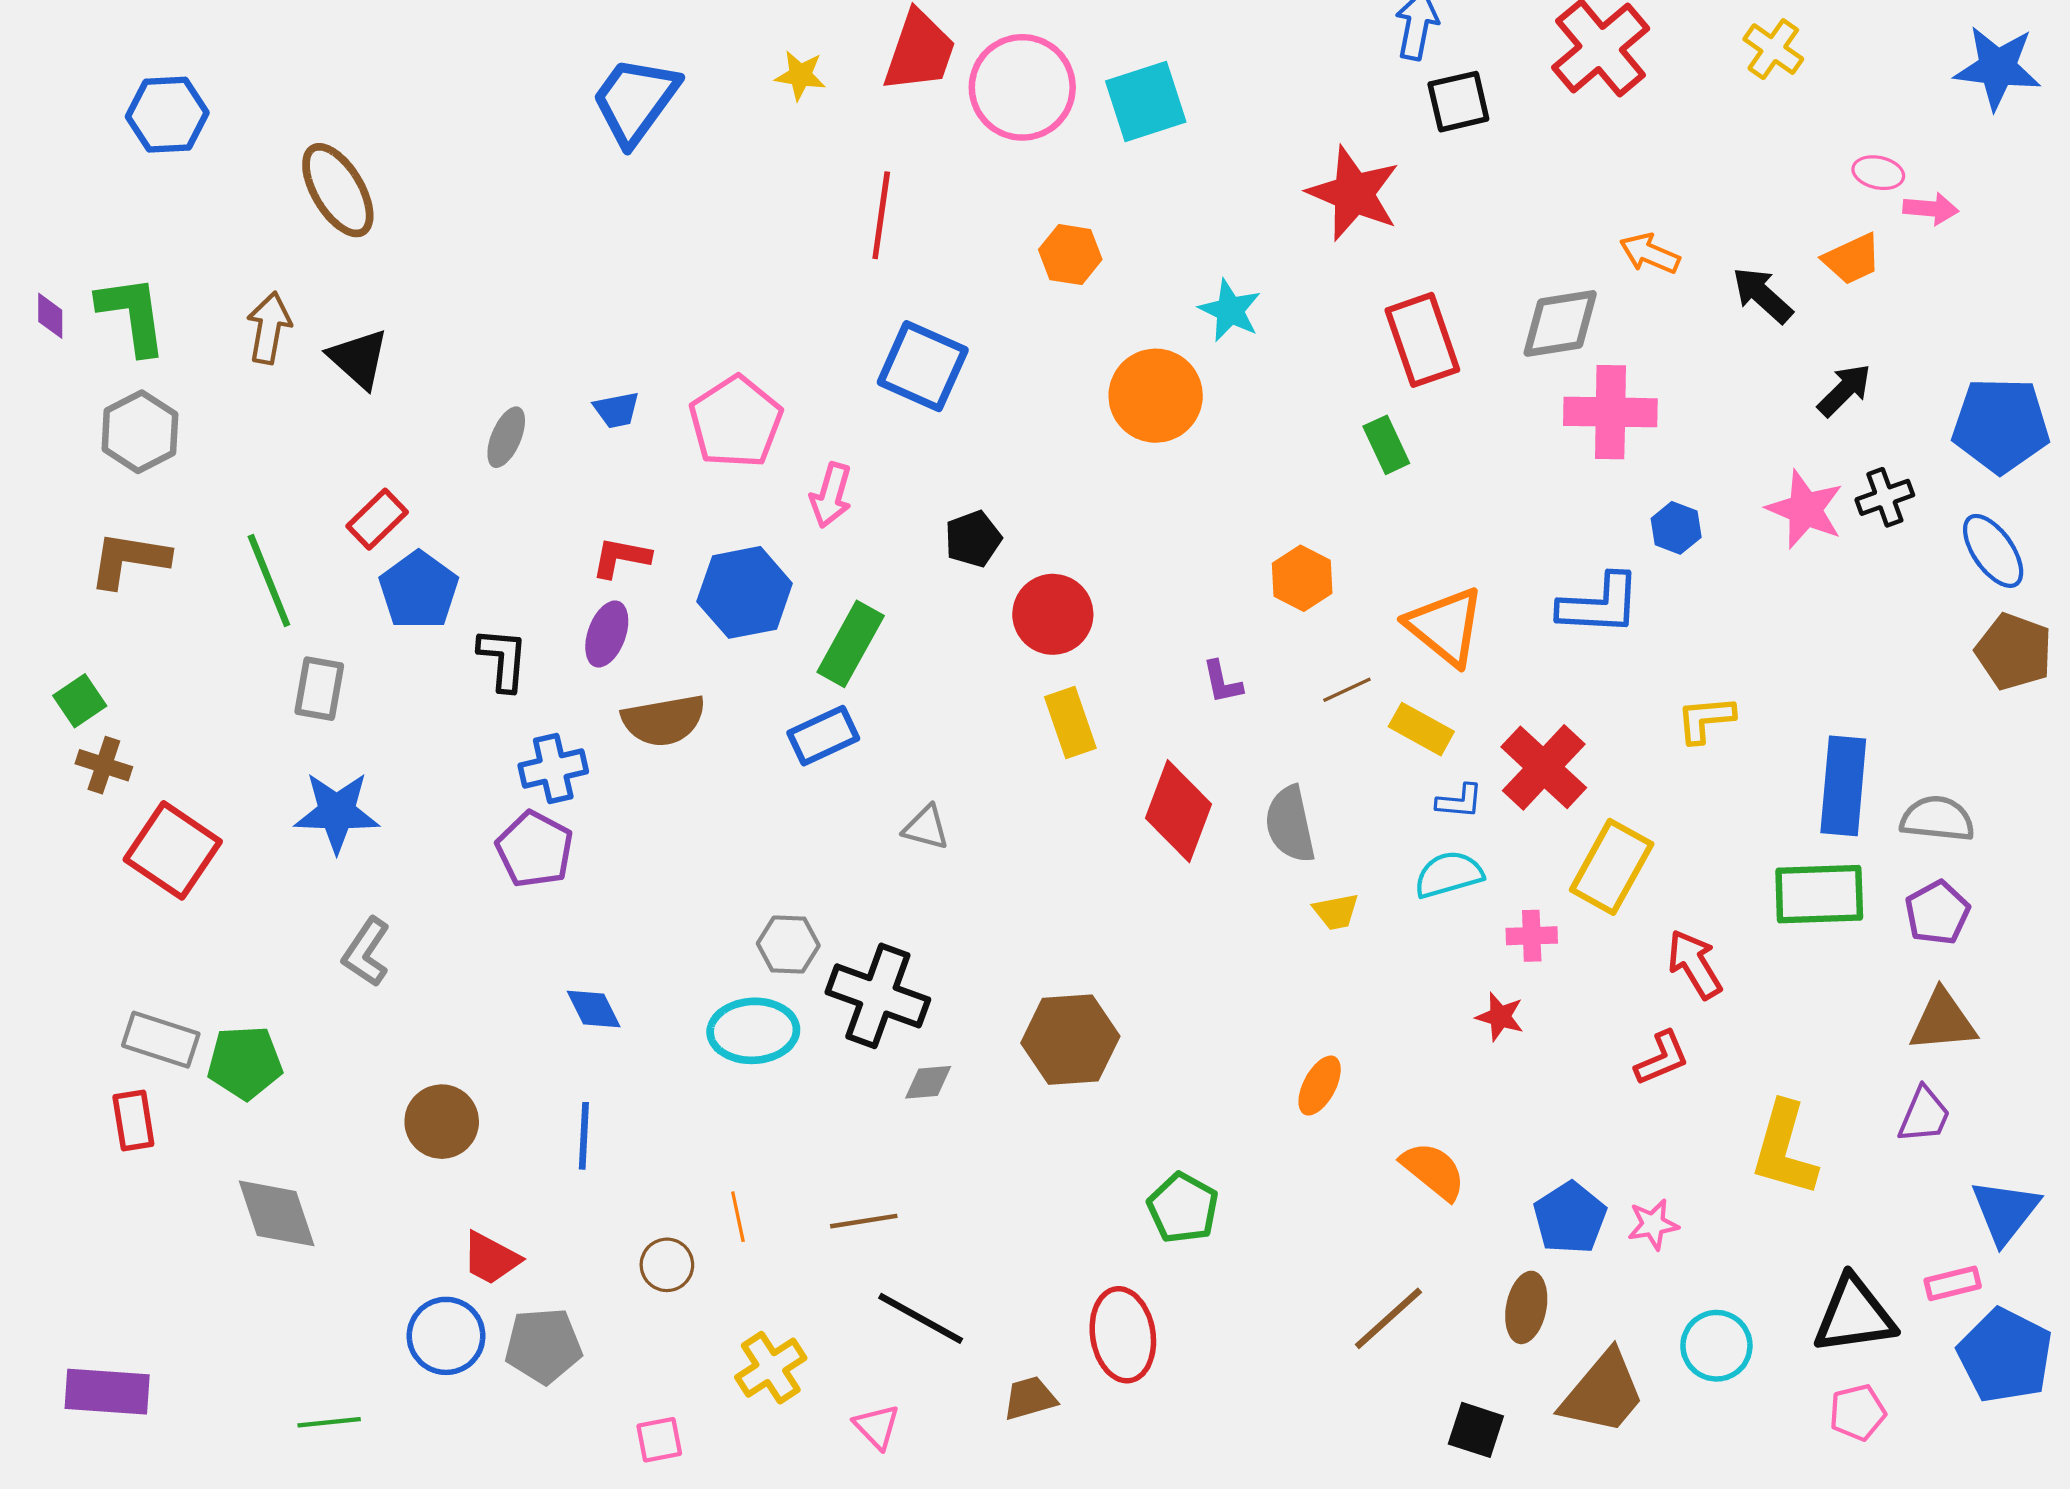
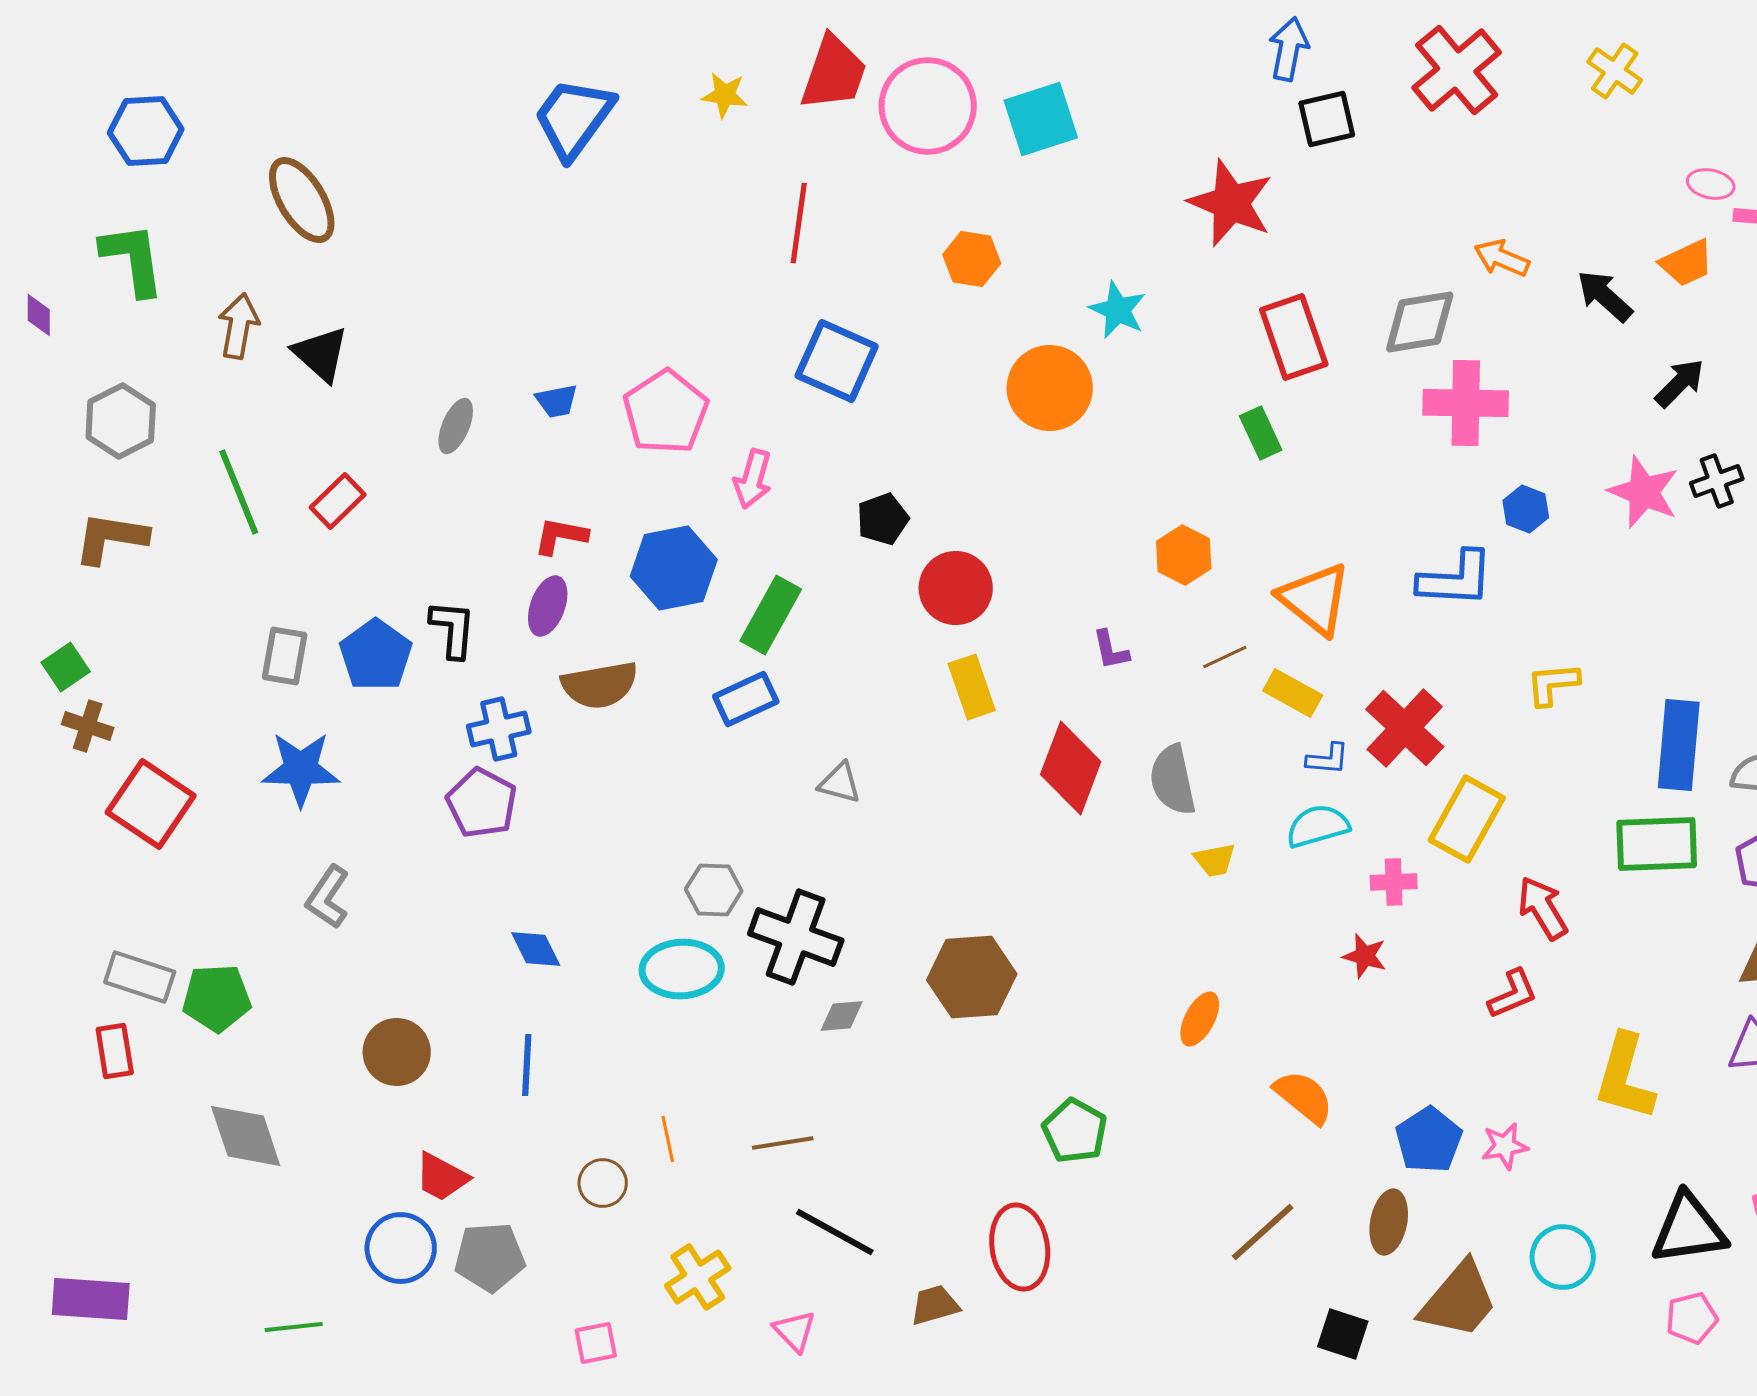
green L-shape: (132, 315) -> (133, 259), moved
green line: (269, 580) -> (239, 492), moved
blue pentagon: (419, 590) -> (376, 655), moved

